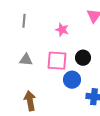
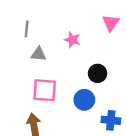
gray triangle: (26, 60) -> (39, 54), moved
pink square: (57, 61) -> (45, 90), moved

